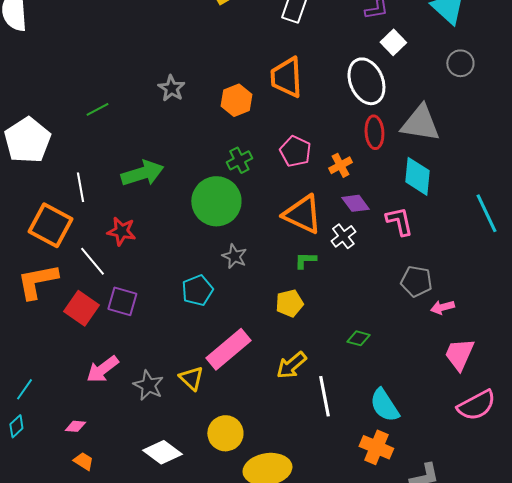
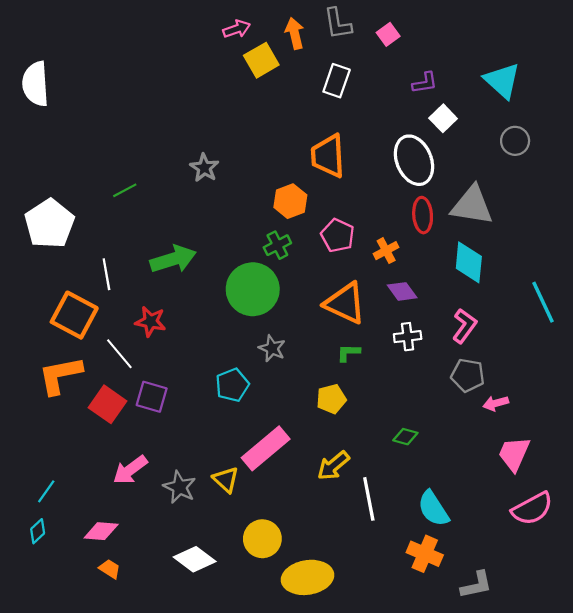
orange hexagon: (236, 100) -> (290, 201), moved
pink L-shape: (399, 221) -> (465, 326), moved, turned 48
white cross: (343, 236) -> (408, 337), moved, turned 30
pink diamond: (75, 426) -> (101, 531), size x1.5

